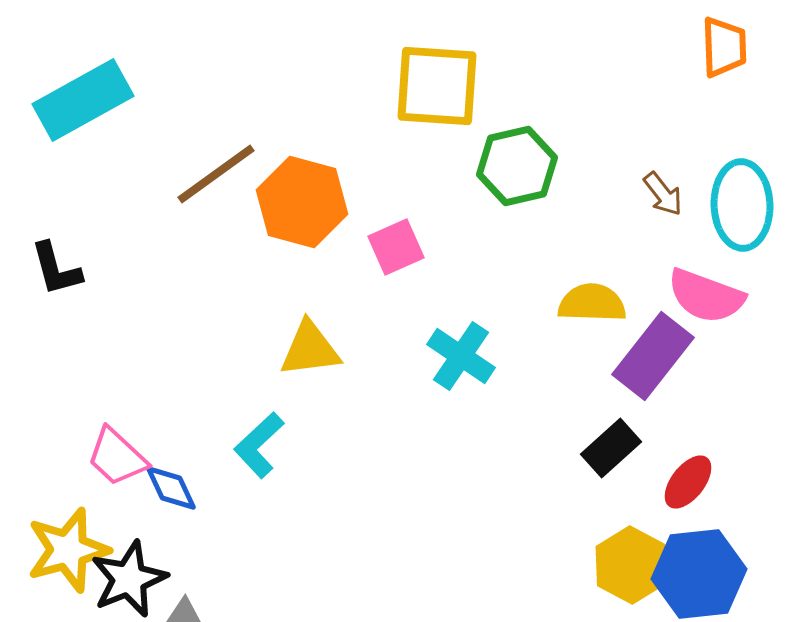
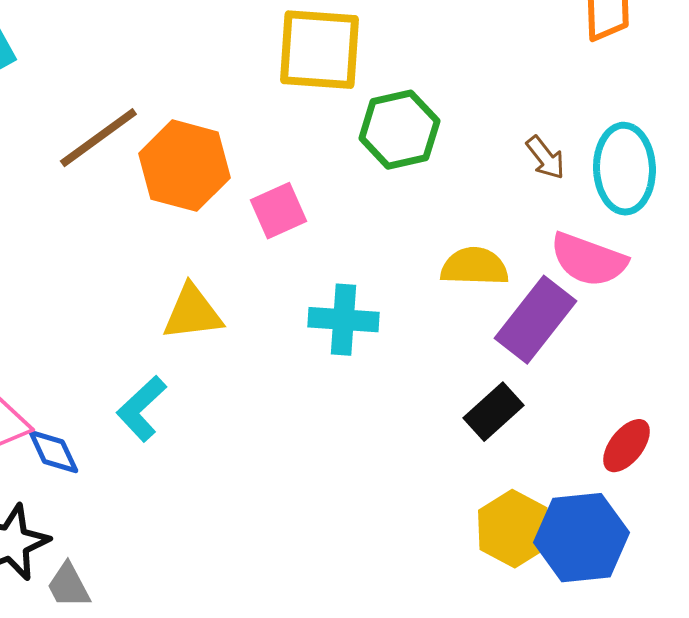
cyan cross: (461, 356) -> (343, 320), turned -30
red ellipse: (688, 482) -> (626, 446), moved

